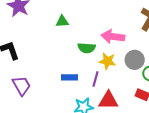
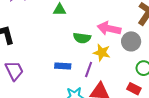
gray circle: (135, 60) -> (131, 41), moved

